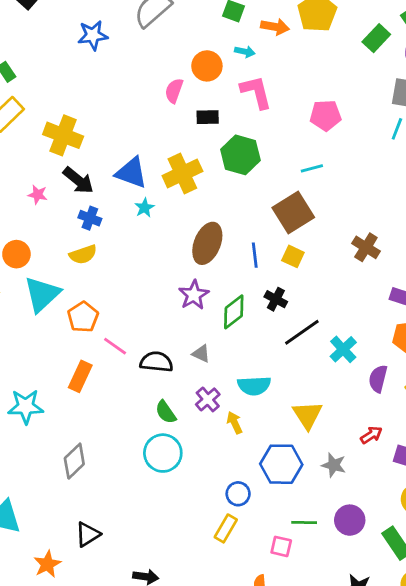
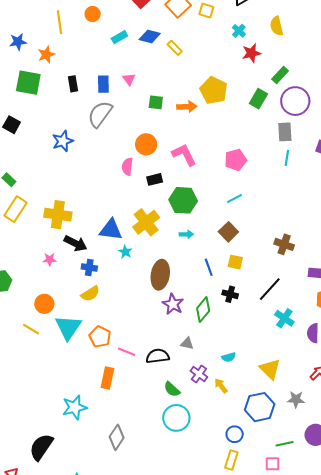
cyan arrow: (245, 52) -> (186, 234), moved
brown square: (293, 212) -> (228, 232), size x0.7
brown ellipse: (207, 243) -> (160, 275), moved
black line: (302, 332) -> (270, 289), moved
cyan semicircle: (254, 386) -> (229, 357), size x0.6

